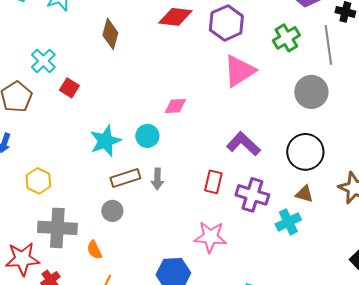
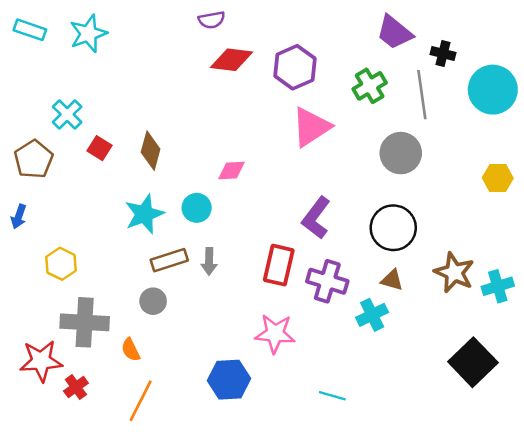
brown diamond: (110, 34) -> (151, 151), moved
purple L-shape: (243, 144) -> (316, 218), turned -96
red rectangle: (213, 182) -> (279, 265), size x1.4

